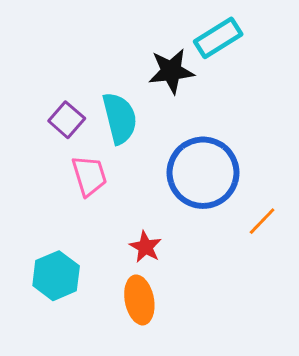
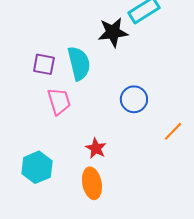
purple square: (67, 120) -> (44, 64), turned -30
blue circle: (203, 173) -> (134, 99), size x0.6

